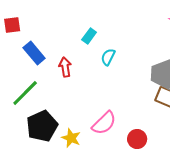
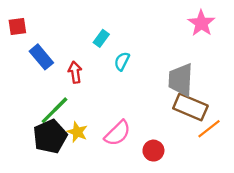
green line: (25, 93) -> (54, 110), moved
yellow star: (71, 138) -> (77, 132), moved

